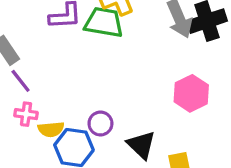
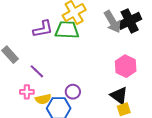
purple line: (21, 81) -> (37, 71), moved
black triangle: (141, 145) -> (119, 96), moved

